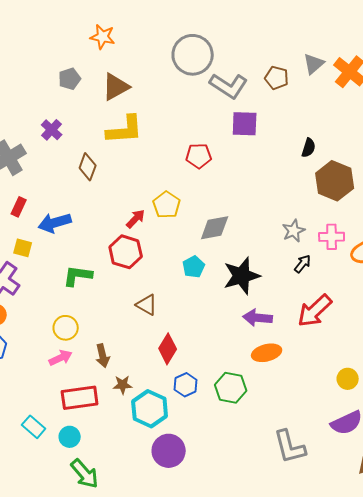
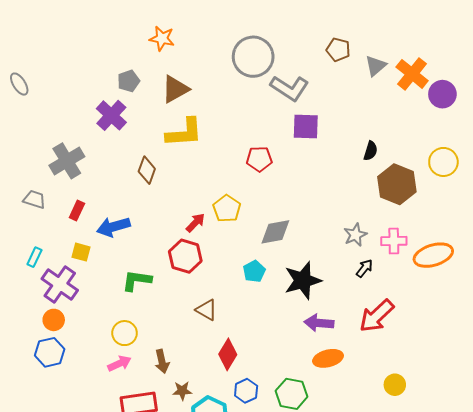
brown pentagon: (277, 78) -> (338, 50), moved
purple cross: (52, 130) -> (111, 115), moved, size x1.4
yellow circle: (348, 379) -> (395, 385), moved

